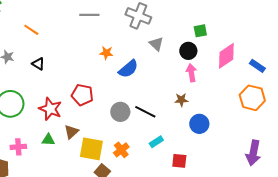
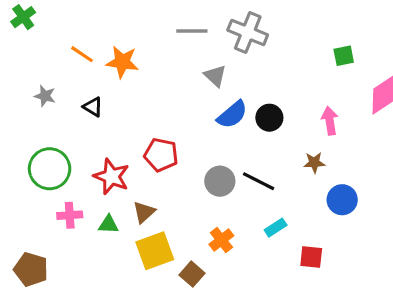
gray line: (89, 15) -> (192, 31), moved
gray triangle: (156, 44) -> (215, 76), moved
black circle: (188, 51) -> (269, 118), moved
orange star: (106, 53) -> (122, 62), moved, size x1.5
pink cross: (18, 147) -> (70, 215), moved
yellow square: (91, 149) -> (155, 251), moved, turned -30

